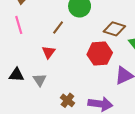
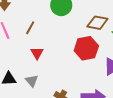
brown line: (58, 28) -> (30, 28), moved

